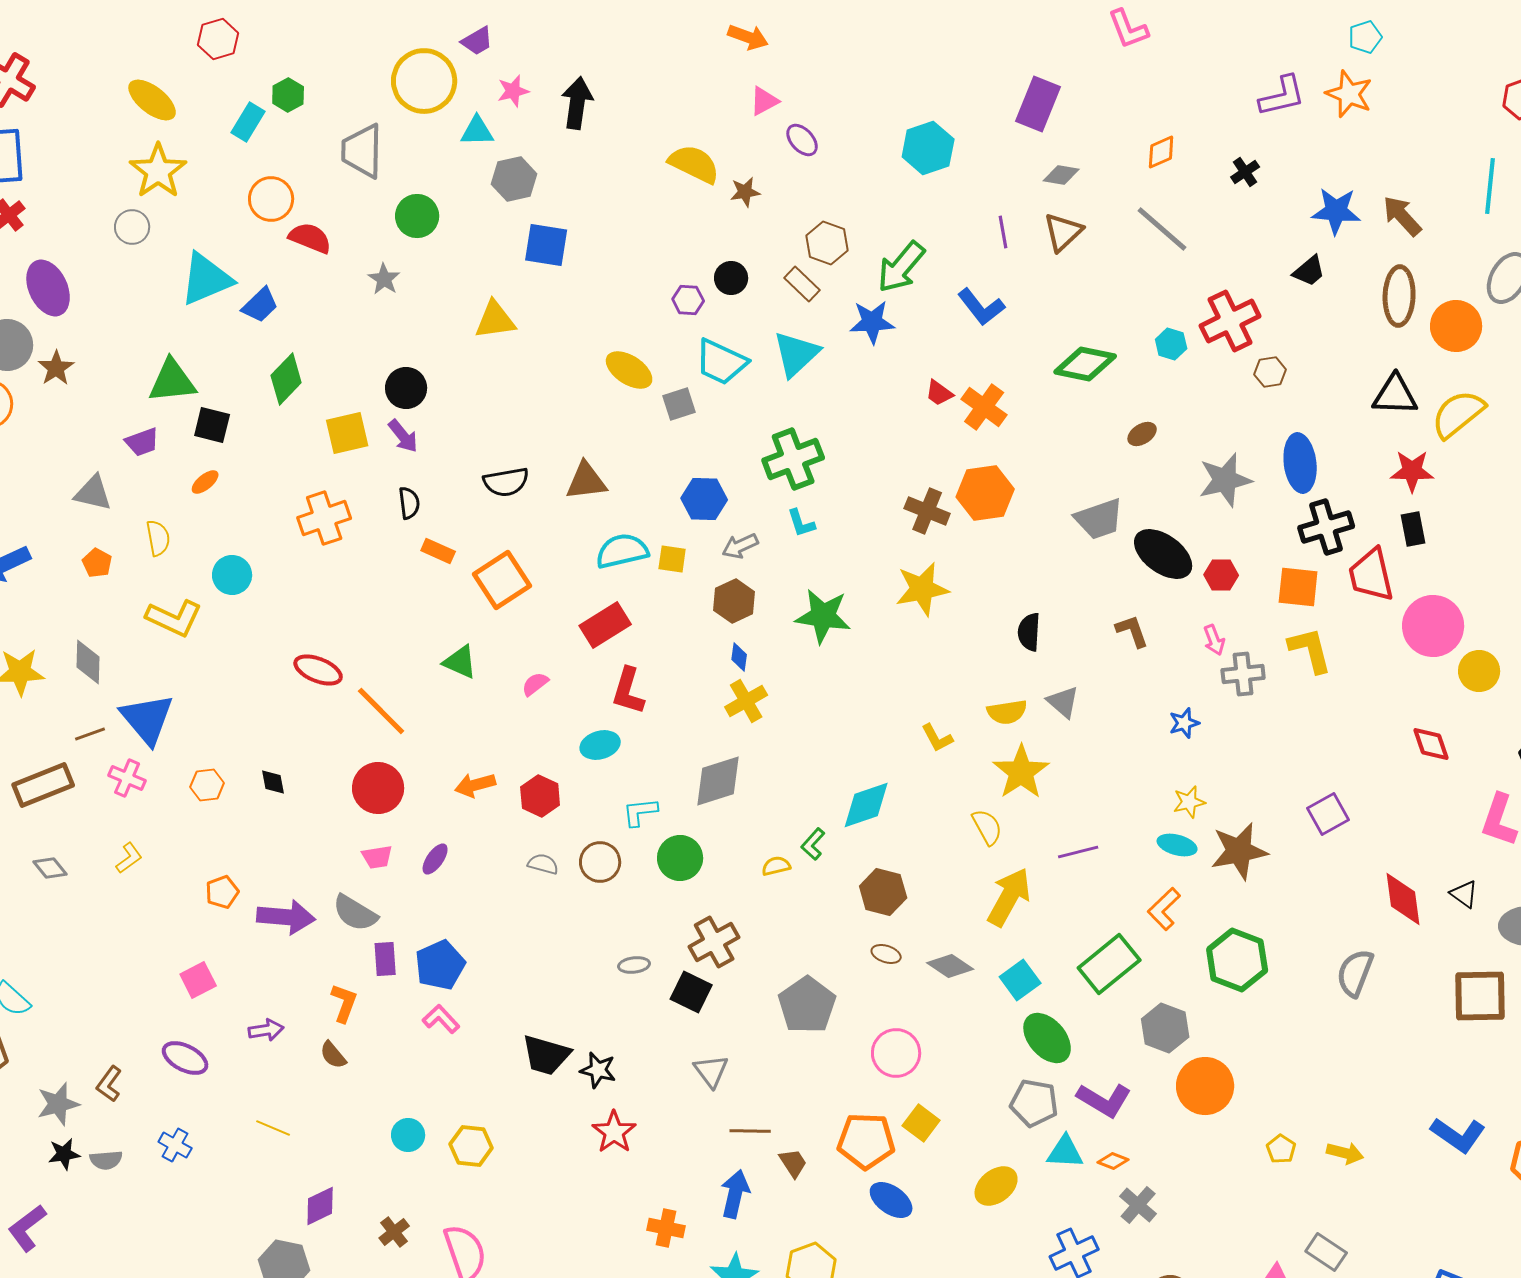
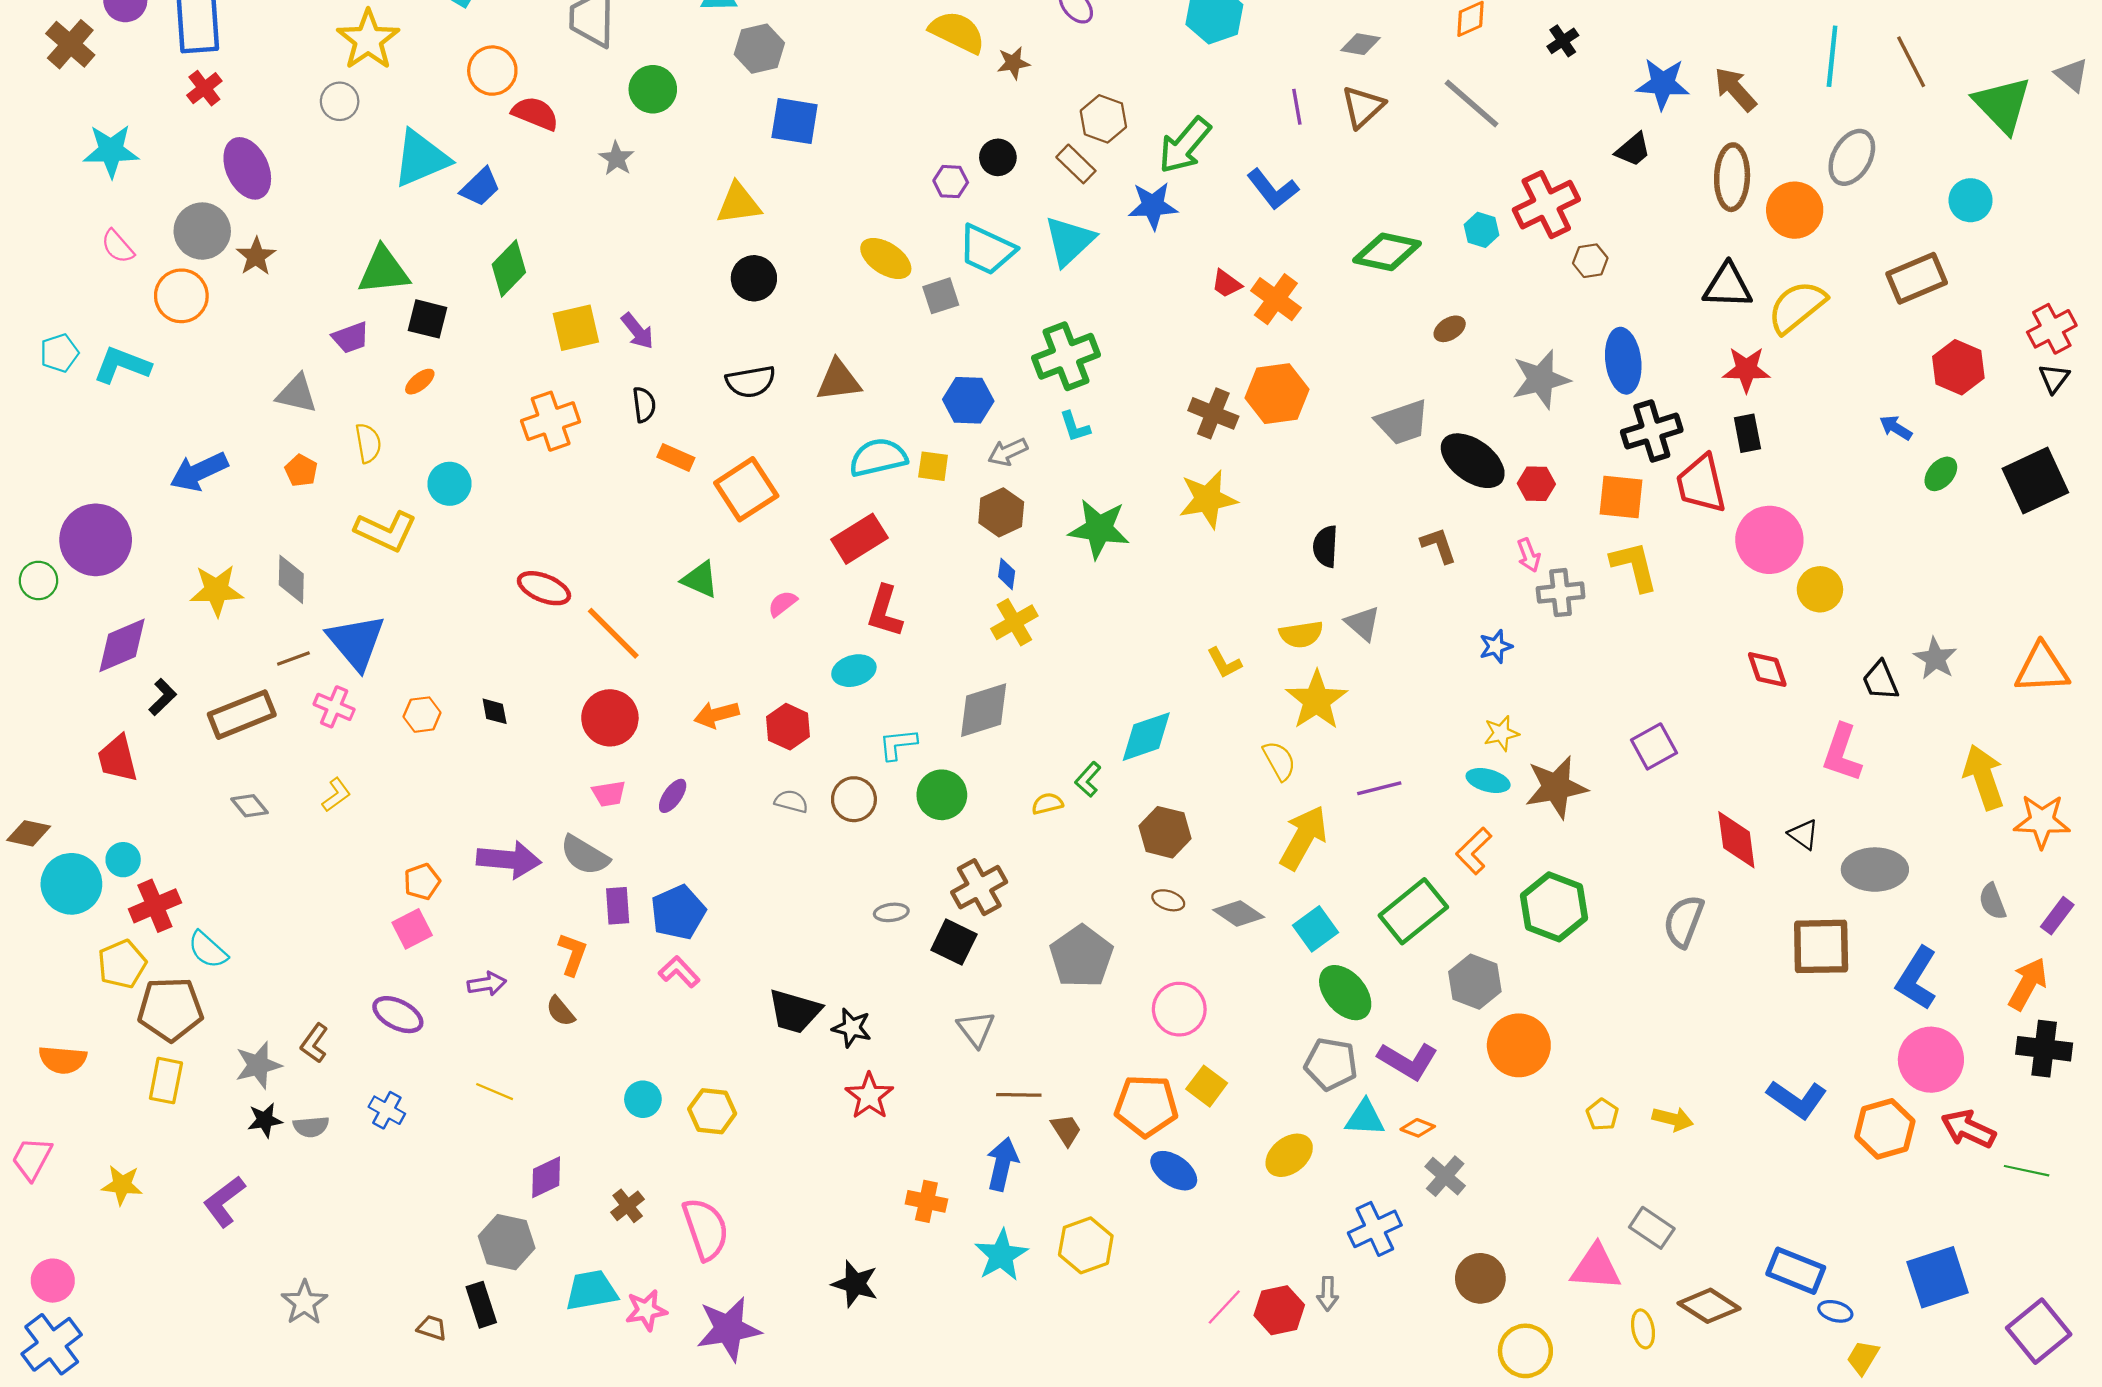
black circle: (406, 388) -> (754, 278), moved
orange pentagon: (222, 892) -> (422, 882), moved

